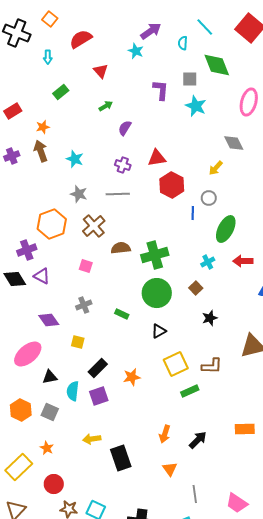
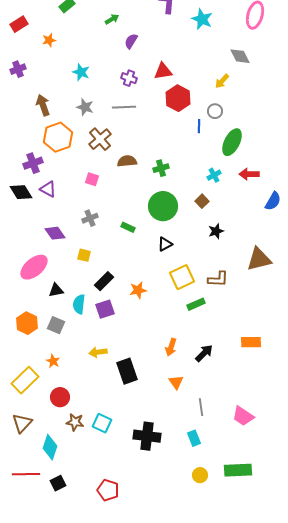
brown arrow: (41, 151) -> (43, 105), moved
green cross: (155, 255) -> (161, 168), size x0.6

